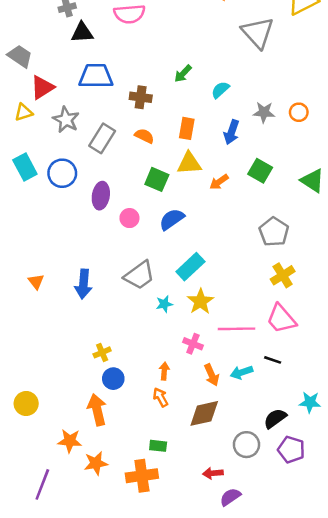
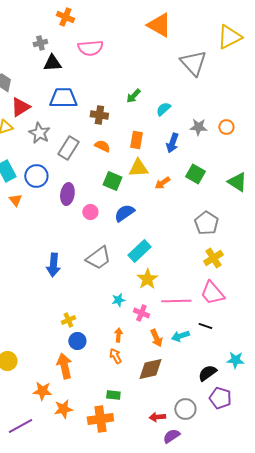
orange triangle: (36, 282) -> (15, 200), moved
cyan star: (164, 304) -> (118, 300), moved
gray circle: (246, 445) -> (185, 409), moved
purple line: (42, 484) -> (20, 426), turned 40

